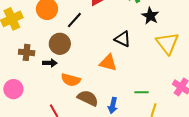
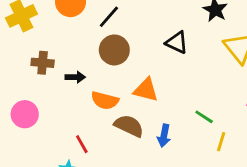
brown circle: (60, 44) -> (114, 50), moved
orange triangle: (108, 63) -> (146, 90), moved
green line: (142, 92) -> (204, 117), turned 32

